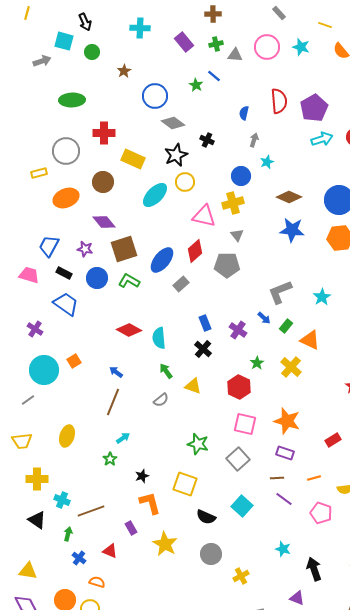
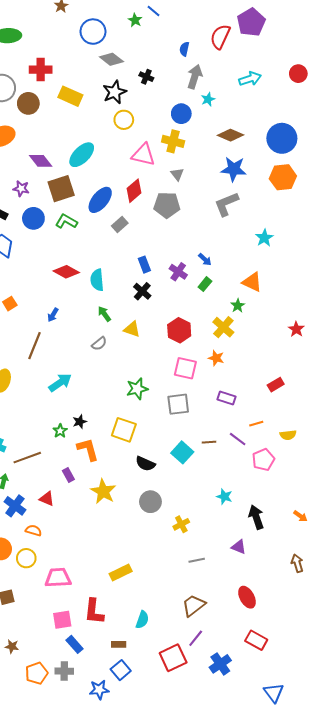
red semicircle: (279, 101) -> (220, 37), turned -150
purple pentagon: (314, 108) -> (251, 22), moved
cyan arrow: (322, 139) -> (250, 79), moved
gray arrow: (254, 140) -> (195, 77), size x1.6
brown circle: (103, 182) -> (28, 103), moved
cyan ellipse: (155, 195) -> (82, 155), moved
yellow cross: (233, 203) -> (173, 141), turned 30
gray L-shape: (280, 292) -> (226, 204), moved
green rectangle: (286, 326) -> (205, 284), moved
green star: (257, 363) -> (238, 306), moved
yellow cross: (291, 367) -> (223, 327), moved
blue arrow: (116, 372) -> (53, 315), turned -96
brown line: (113, 402) -> (34, 346), moved
orange star: (287, 421) -> (216, 358), moved, size x0.6
cyan arrow: (123, 438) -> (60, 383), size x1.6
green star: (198, 444) -> (137, 389), turned -30
green star: (110, 459) -> (60, 431), moved
gray square: (238, 459) -> (178, 404), turned 35
brown line: (277, 478) -> (209, 442), moved
purple line: (284, 499) -> (238, 439), moved
pink pentagon: (321, 513) -> (263, 460), turned 30
blue cross: (79, 558) -> (15, 506), size x1.5

